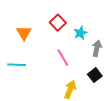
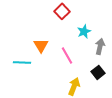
red square: (58, 23) -> (62, 11), moved
orange triangle: (24, 33) -> (41, 45), moved

